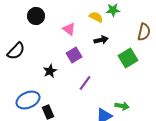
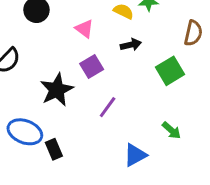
black star: (50, 71) -> (57, 90), size x1.6
blue ellipse: (28, 100) -> (25, 132), turned 45
green arrow: (122, 106) -> (171, 130), moved, turned 32

